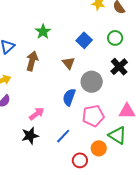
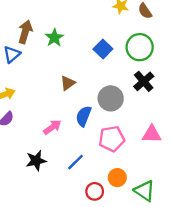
green circle: (115, 38) -> (140, 47), size x1.5
brown arrow: (32, 61) -> (25, 32), moved
brown triangle: (68, 63) -> (68, 83), moved, turned 32
pink arrow: (37, 114) -> (52, 127), moved
green triangle: (117, 135) -> (145, 191), moved

